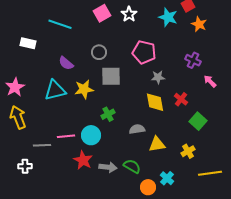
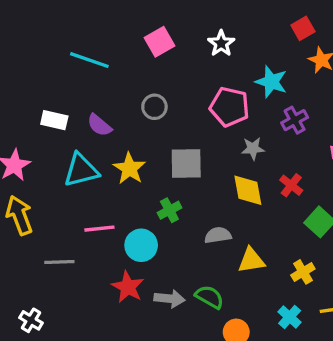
white star: (129, 14) -> (221, 43), moved
cyan star: (168, 17) -> (271, 82), moved
white rectangle: (28, 43) -> (54, 120), moved
purple cross: (193, 60) -> (295, 120), moved, turned 35
gray square: (111, 76) -> (186, 164), moved
yellow star: (84, 89) -> (129, 169), turned -30
pink line: (66, 136) -> (99, 229), moved
white cross: (25, 166) -> (31, 320), moved, turned 32
cyan cross: (167, 178) -> (290, 317), moved

